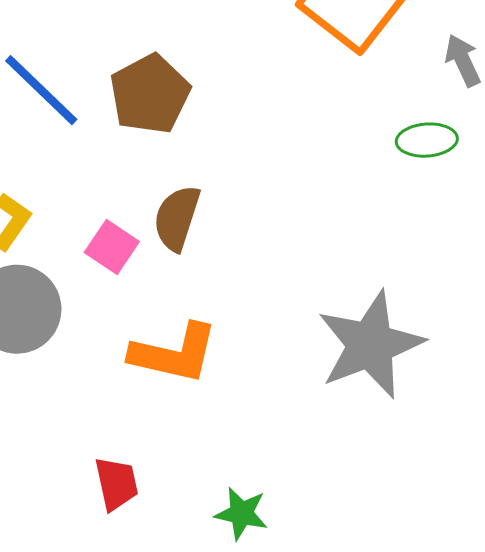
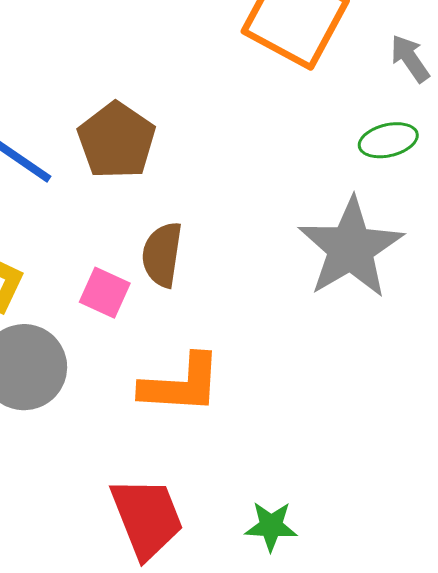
gray star: (370, 345) -> (351, 248), moved
red trapezoid: (116, 484) -> (147, 518), size x1.6

